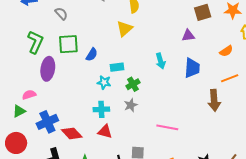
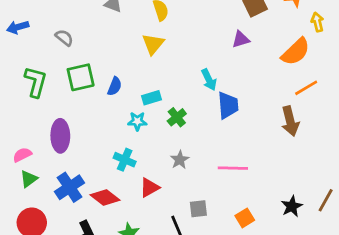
orange semicircle: (226, 51) -> (296, 52), size x1.6
blue trapezoid: (192, 68) -> (228, 105), moved
purple ellipse: (48, 69) -> (60, 136), moved
pink semicircle: (29, 95) -> (22, 155), moved
gray star: (131, 105) -> (180, 160), moved
cyan cross: (101, 109) -> (125, 160), moved, turned 35
red triangle: (105, 132) -> (149, 187), turned -35

